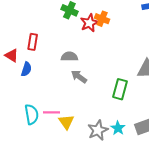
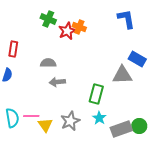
gray arrow: (79, 77) -> (57, 82), turned -42
cyan star: (118, 128) -> (99, 118), moved
gray star: (98, 130) -> (70, 121), moved

